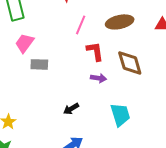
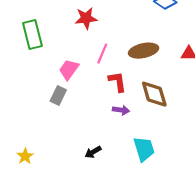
pink trapezoid: (24, 43) -> (69, 69), moved
gray rectangle: (39, 64) -> (58, 95), turned -66
black arrow: (71, 109) -> (93, 152), moved

